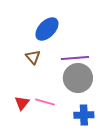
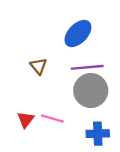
blue ellipse: (47, 29) -> (78, 34), moved

